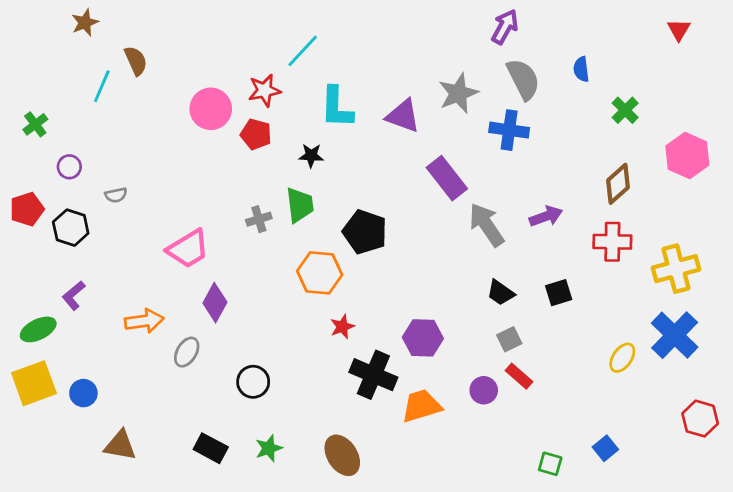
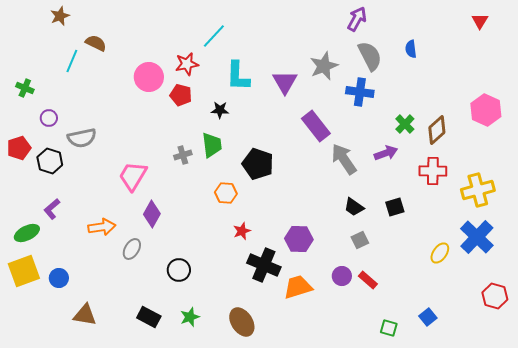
brown semicircle: (136, 61) -> (96, 43), turned -40
green cross: (625, 110) -> (405, 124), moved
purple triangle: (403, 116) -> (285, 82), turned 40
green cross: (35, 124) -> (25, 88), turned -30
gray semicircle: (116, 195) -> (82, 138), size x1.8
pink trapezoid: (188, 249) -> (133, 176), turned 152
orange hexagon: (320, 273) -> (226, 193), size x0.7
red rectangle: (519, 376) -> (368, 280), moved

